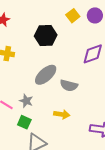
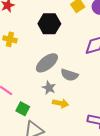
gray star: (26, 101) -> (49, 88), moved

